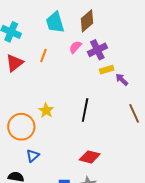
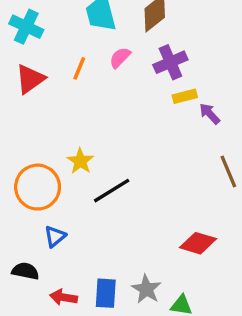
pink semicircle: (75, 47) -> (120, 58), moved
black line: (85, 110) -> (112, 191), moved, turned 45
red diamond: (90, 157) -> (198, 243), moved

